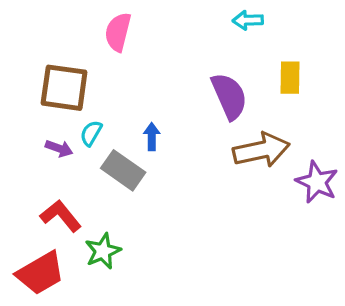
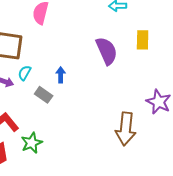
brown arrow: (261, 150) -> (126, 129), moved, turned 108
gray rectangle: (123, 170) -> (44, 95), size x0.7

